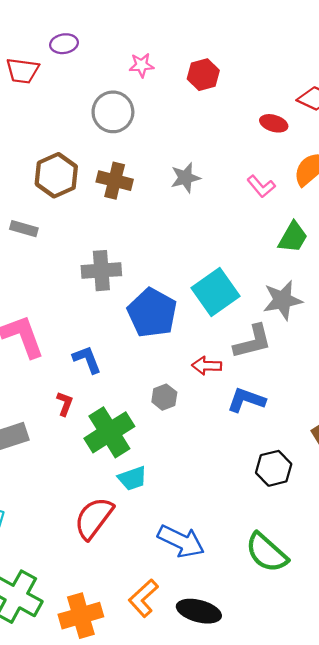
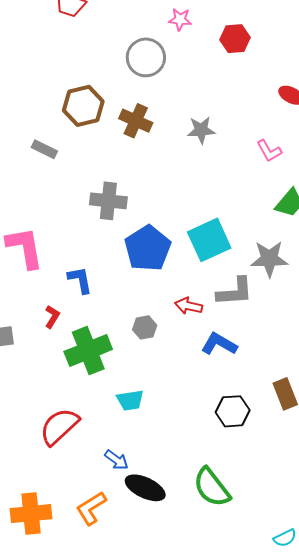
cyan trapezoid: (132, 478) -> (130, 400), moved
blue arrow: (181, 541) -> (116, 460), moved, size x0.6
black ellipse: (199, 611) -> (145, 488), moved

